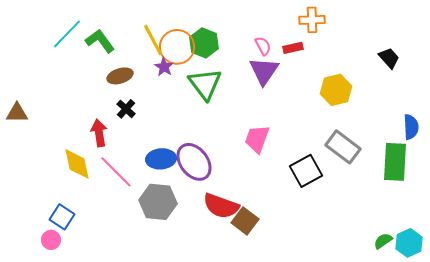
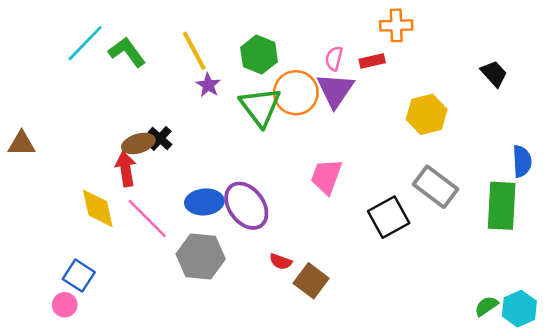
pink semicircle: (263, 46) -> (334, 58), turned -138
orange circle: (177, 47) -> (296, 93), moved
brown ellipse: (120, 76) -> (138, 144), moved
red semicircle: (221, 206) -> (281, 262), size x0.5

